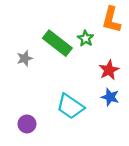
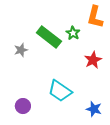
blue star: (110, 97) -> (94, 109), moved

